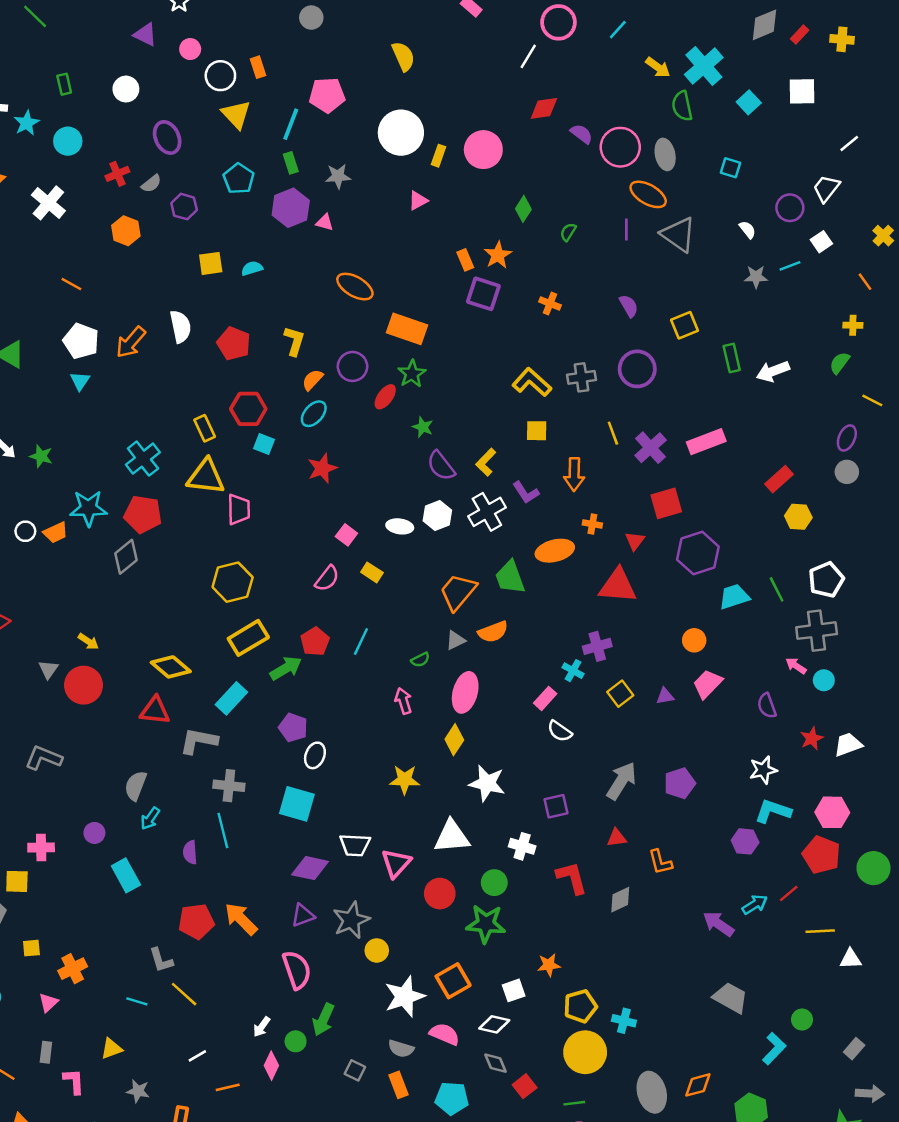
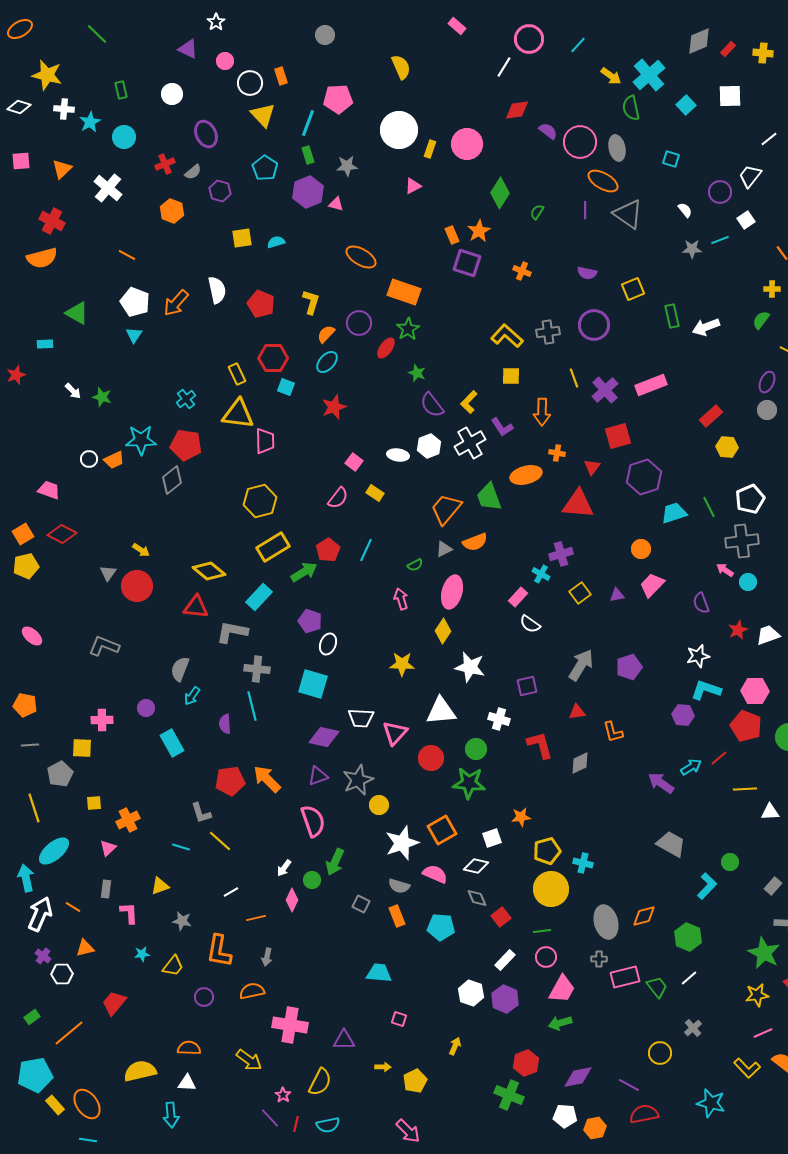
green diamond: (523, 209) -> (500, 193), size x1.4
purple semicircle: (629, 306) -> (587, 273), turned 132
cyan cross: (143, 459) -> (186, 399), size x0.7

